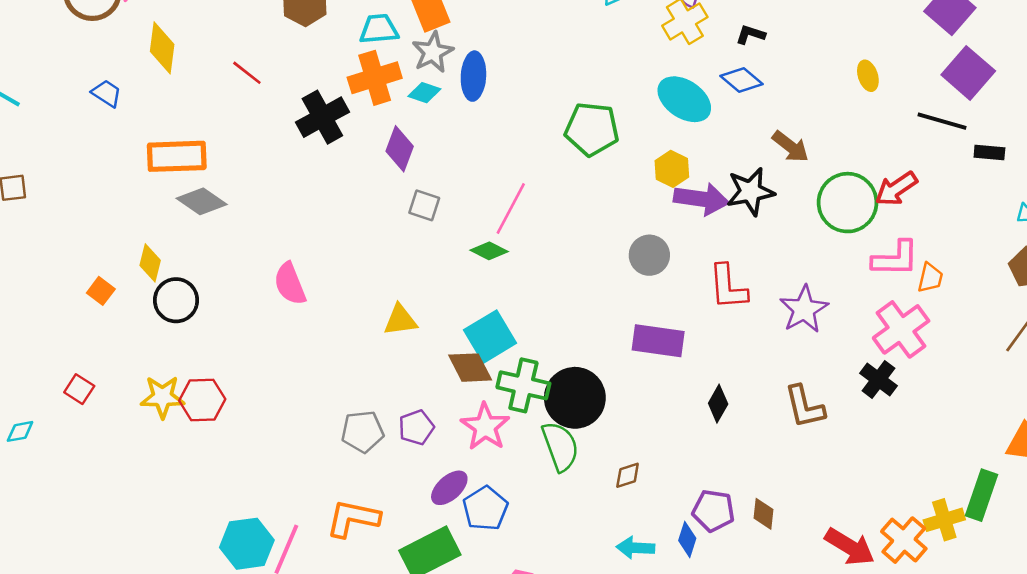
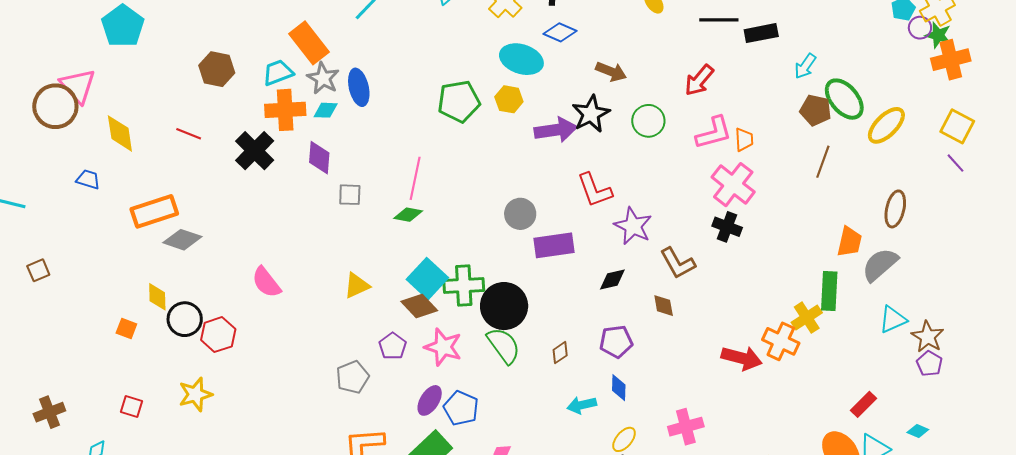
orange cross: (375, 78) -> (285, 110), turned 30
black rectangle: (989, 152) -> (761, 33), size x1.4
yellow hexagon: (672, 169) -> (509, 99), moved
green circle: (847, 203) -> (648, 121), moved, size x0.7
gray circle: (649, 255) -> (520, 214), moved
purple star: (804, 309) -> (633, 226), moved
green cross: (523, 385) -> (464, 286), moved
red hexagon: (202, 400) -> (218, 335), moved
black diamond: (718, 404) -> (612, 280), turned 64
purple pentagon: (416, 427) -> (393, 346), moved
purple pentagon: (713, 511) -> (616, 342), moved
brown diamond: (764, 514) -> (664, 306), moved

